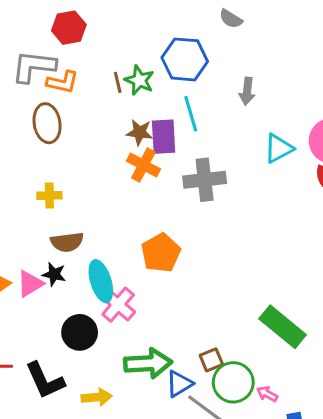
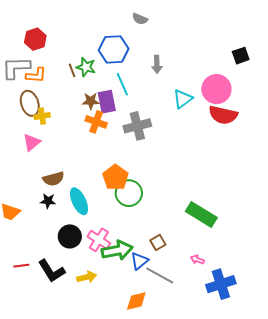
yellow cross: (49, 196) -> (42, 116), moved
pink triangle: (30, 284) -> (32, 142), moved
pink cross: (118, 305) -> (99, 240), moved
green circle: (233, 382) -> (129, 193), moved

